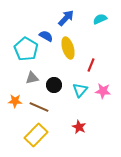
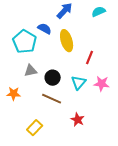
brown line: (39, 107) -> (52, 99), moved
yellow rectangle: (36, 135) -> (35, 128), size x0.7

